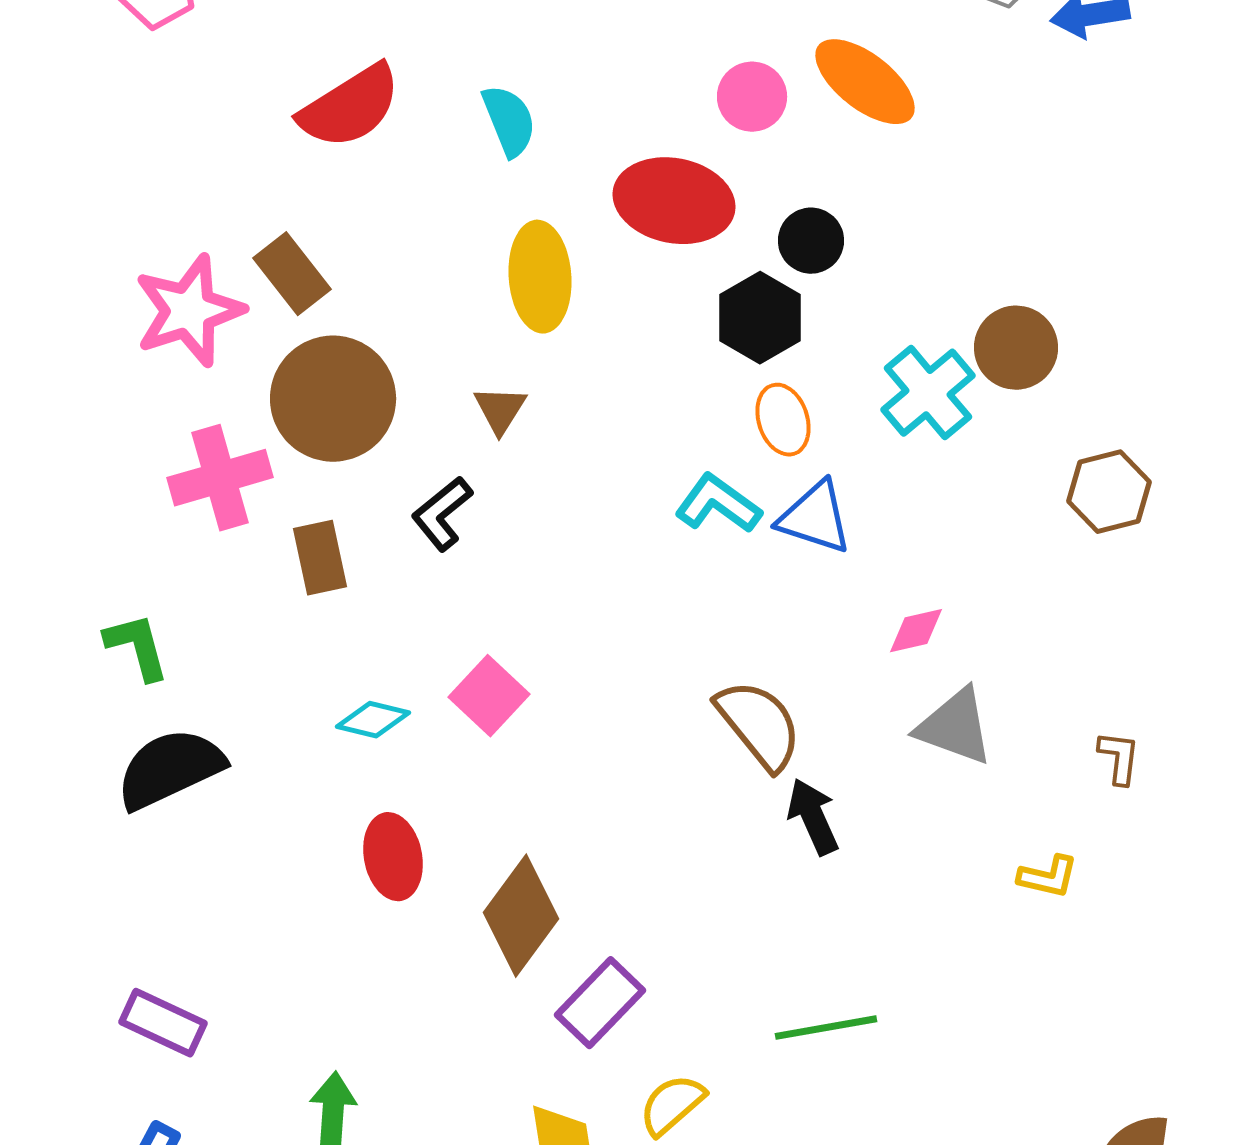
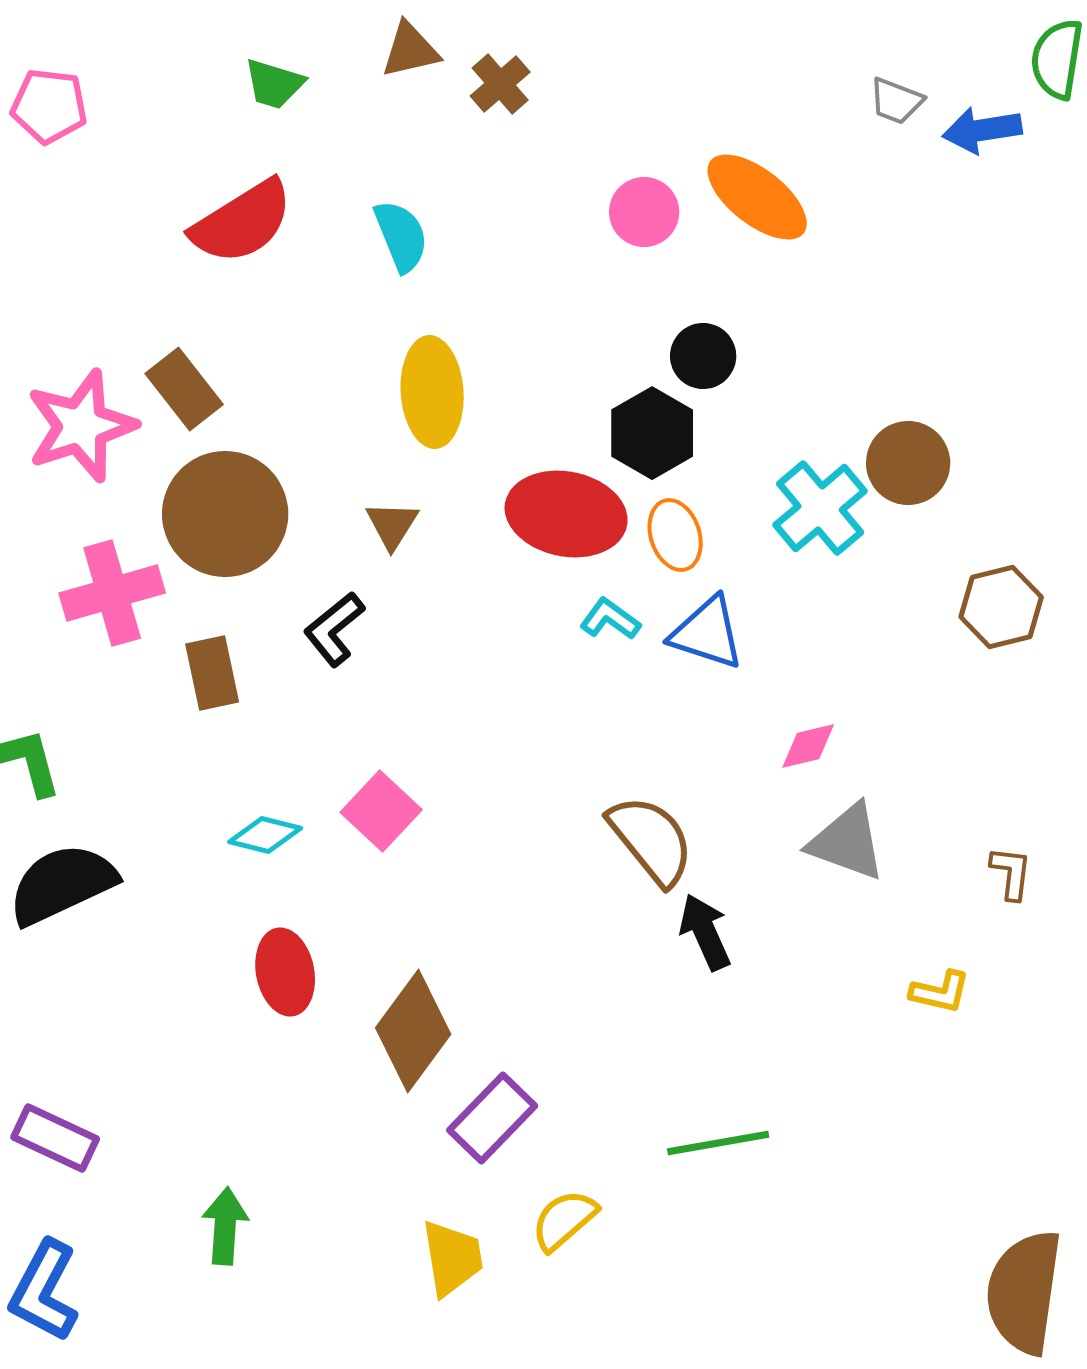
red ellipse: (674, 201) -> (566, 514), moved
cyan L-shape: (718, 504) -> (610, 619), size x0.7

